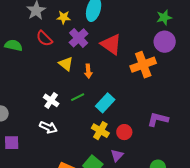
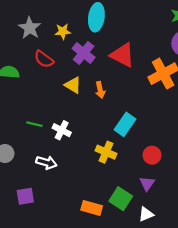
green line: (78, 97) -> (34, 124), moved, turned 48
white arrow: (48, 127) -> (46, 163), moved
yellow cross: (100, 131) -> (106, 152), moved
purple square: (12, 143) -> (25, 196), moved

